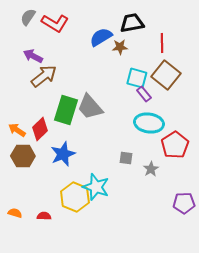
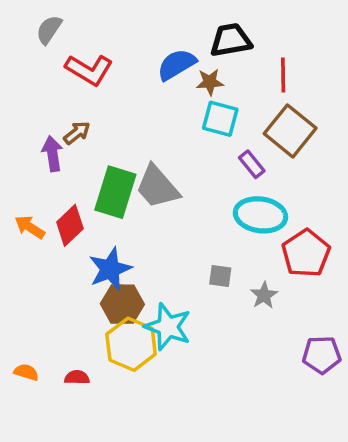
red L-shape: (55, 23) -> (89, 70), moved
purple arrow: (33, 56) -> (52, 154), moved, turned 54
brown arrow: (44, 76) -> (77, 133), size x0.6
cyan square: (137, 78) -> (220, 119), moved
brown hexagon: (23, 156) -> (122, 304), moved

